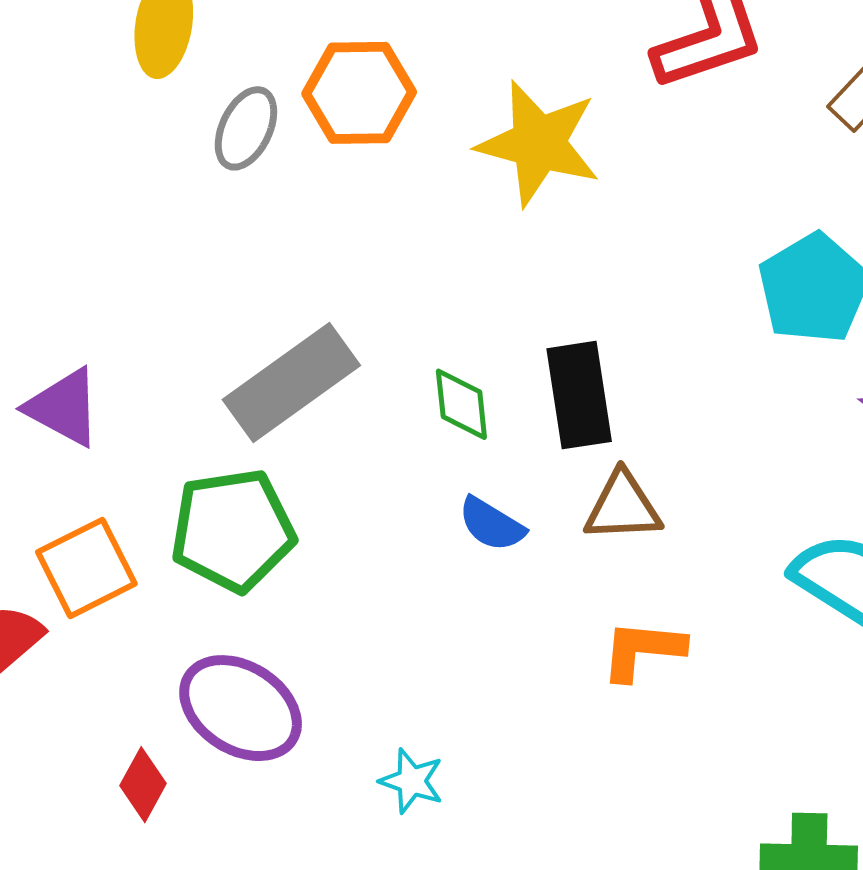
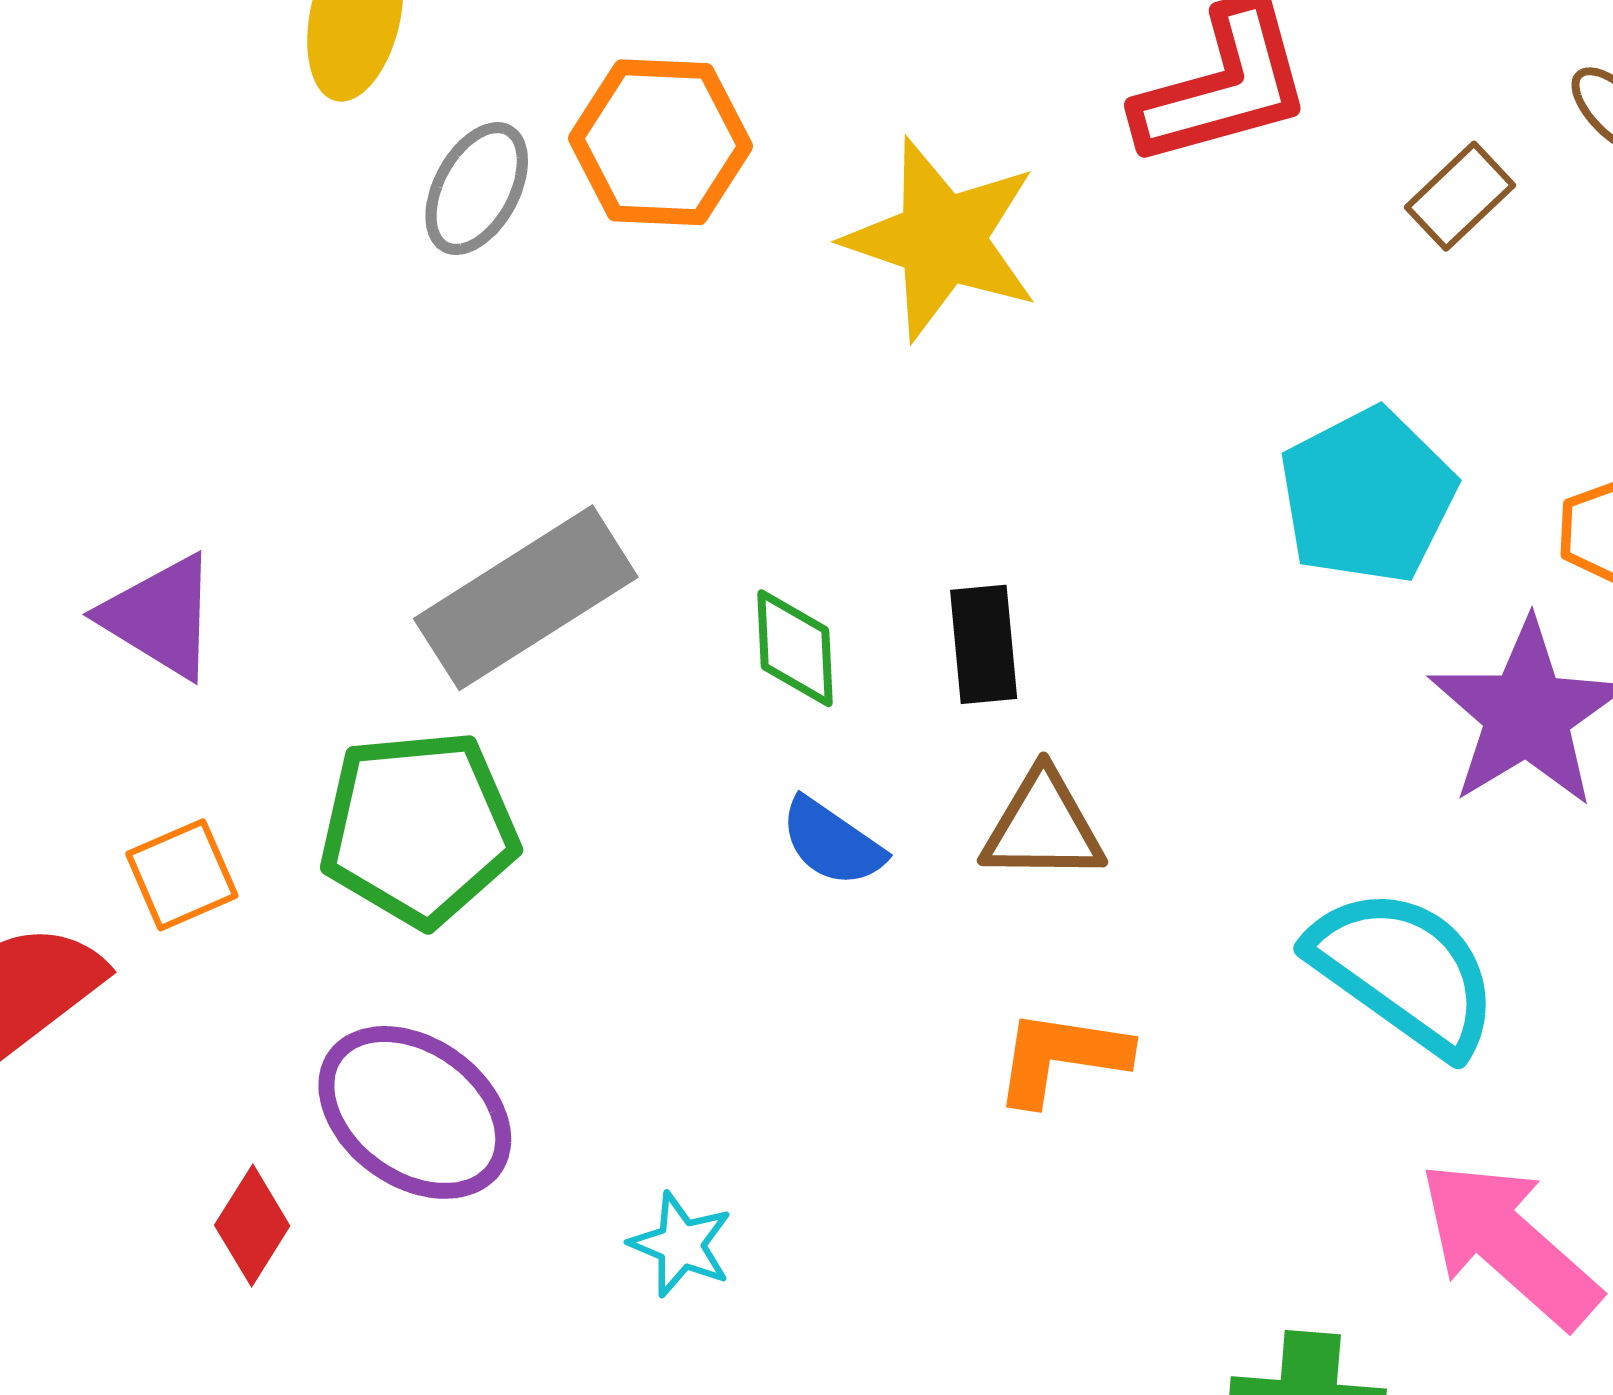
black rectangle: (579, 395) -> (984, 644), size x0.7
orange square: (86, 568) -> (182, 875), size x0.7

